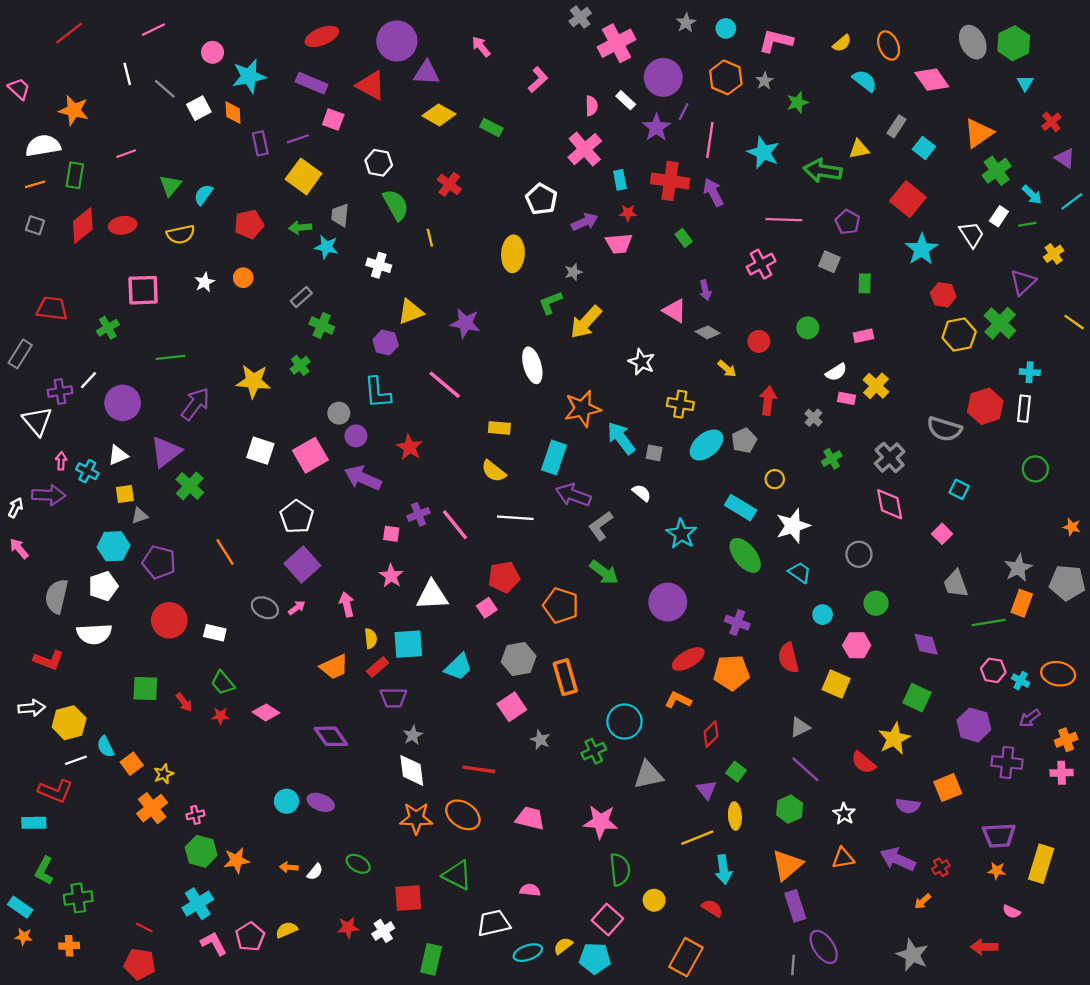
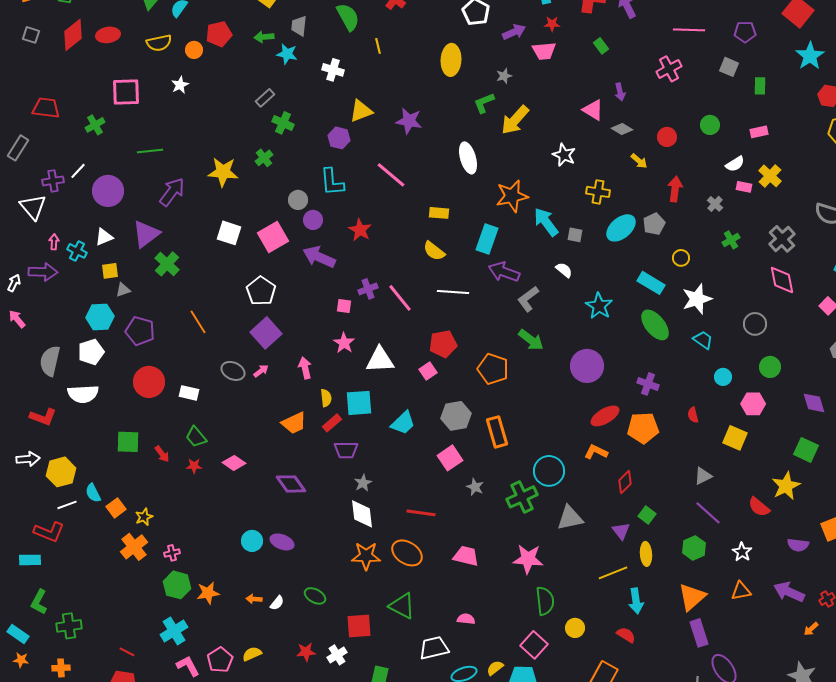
purple pentagon: (848, 222) -> (745, 32), turned -30
orange circle: (243, 278) -> (194, 50), moved
red semicircle: (788, 658) -> (693, 415), size x0.6
green cross: (594, 751) -> (522, 497), size x1.4

